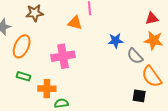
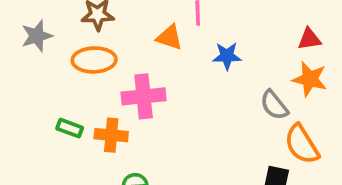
blue star: (115, 41) -> (227, 56), moved
orange ellipse: (22, 46) -> (94, 60), moved, turned 60
orange cross: (47, 89) -> (111, 135), moved

